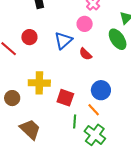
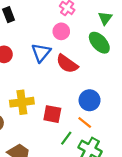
red semicircle: (85, 54) -> (67, 64), size x1.5
green line: (75, 121) -> (66, 138), turned 40

